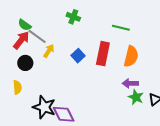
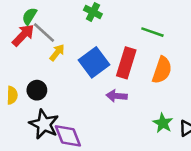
green semicircle: (25, 25) -> (29, 16), turned 80
blue square: (78, 56) -> (94, 62), size x1.6
black circle: (25, 63) -> (37, 90), moved
purple arrow: (130, 83) -> (117, 96), moved

